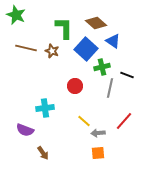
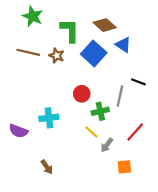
green star: (16, 15) -> (33, 16), moved
green cross: (102, 67) -> (100, 111), moved
purple semicircle: (25, 130) -> (18, 131), moved
gray arrow: (98, 133) -> (107, 145), turned -48
orange square: (98, 153) -> (124, 167), moved

